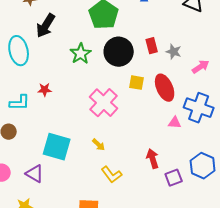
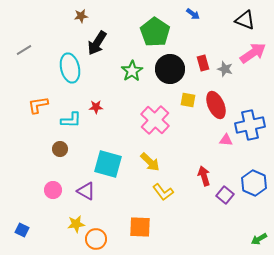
pink arrow: (201, 67) -> (253, 53), moved, size x1.5
blue cross: (199, 108) -> (250, 125), turned -32
yellow arrow: (99, 145) -> (150, 162), size x1.5
purple square: (174, 178) -> (225, 195), turned -30

